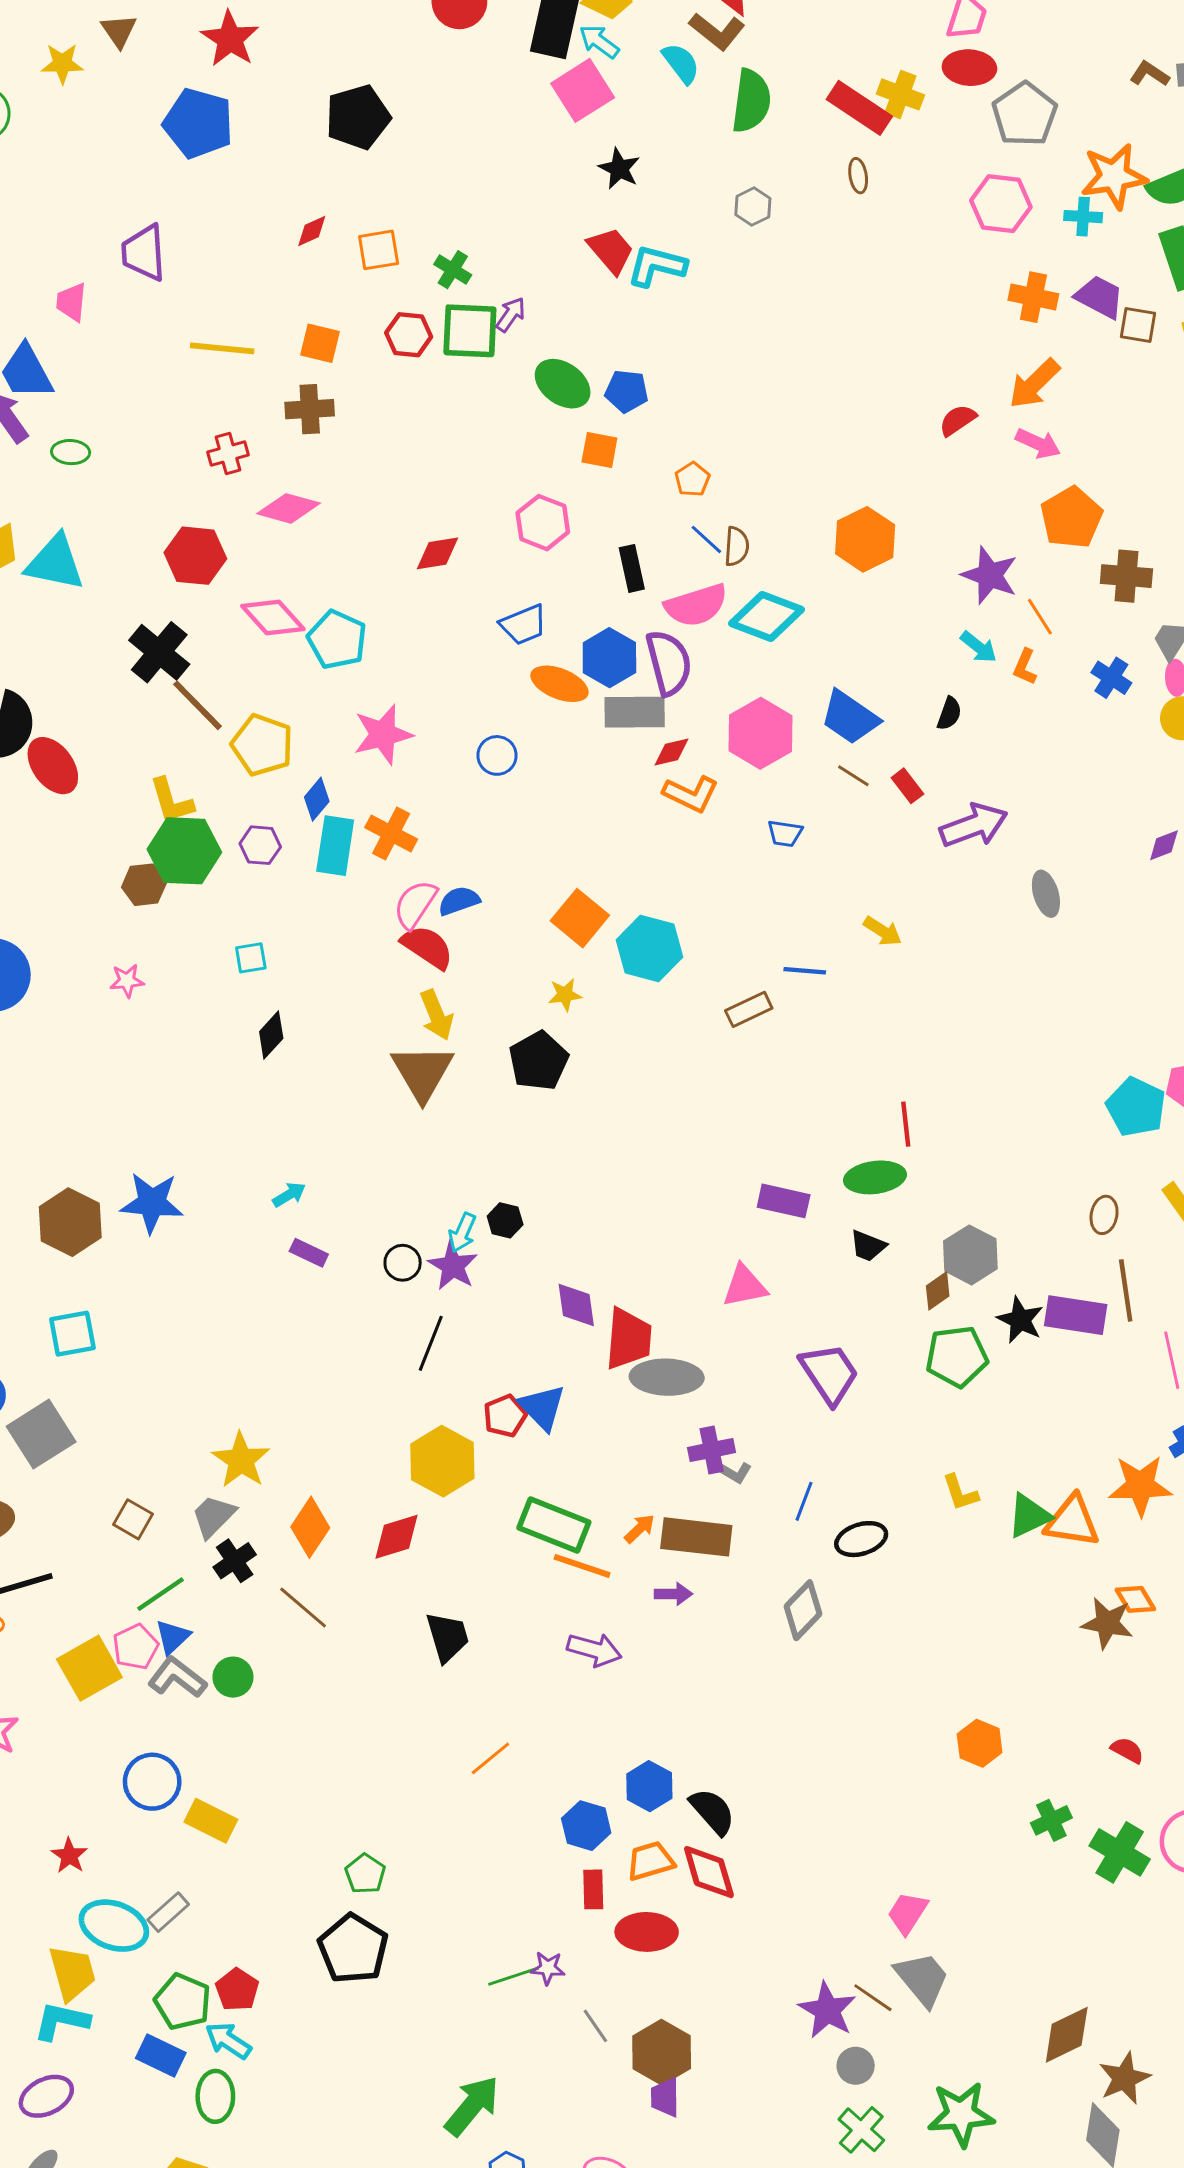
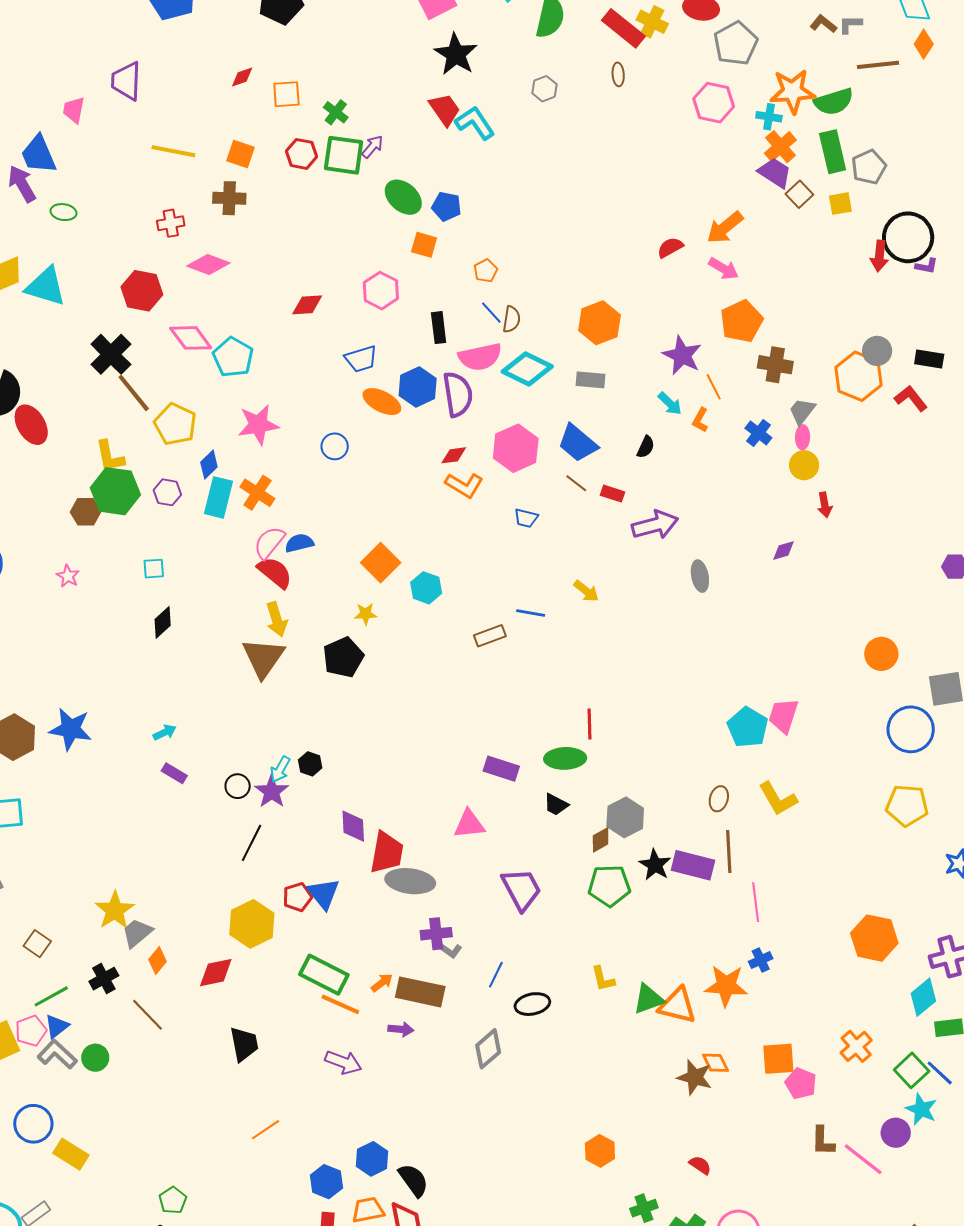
black star: (619, 169) -> (456, 54), size x1.5
cyan L-shape: (657, 266) -> (475, 123), turned 36
orange cross: (1033, 297) -> (780, 147), moved, turned 32
brown square: (1138, 325) -> (799, 194), turned 32
gray rectangle: (635, 712) -> (590, 380), moved, size x0.7
red rectangle: (907, 786) -> (612, 494), turned -40
cyan hexagon: (649, 949) -> (426, 588), size x0.7
pink star: (127, 981) -> (68, 576), turned 30
gray trapezoid: (213, 1516) -> (137, 933), moved
orange diamond: (310, 1527) -> (158, 961), size x0.7

